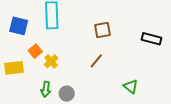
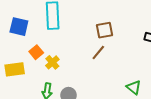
brown line: (96, 61) -> (98, 52), moved

